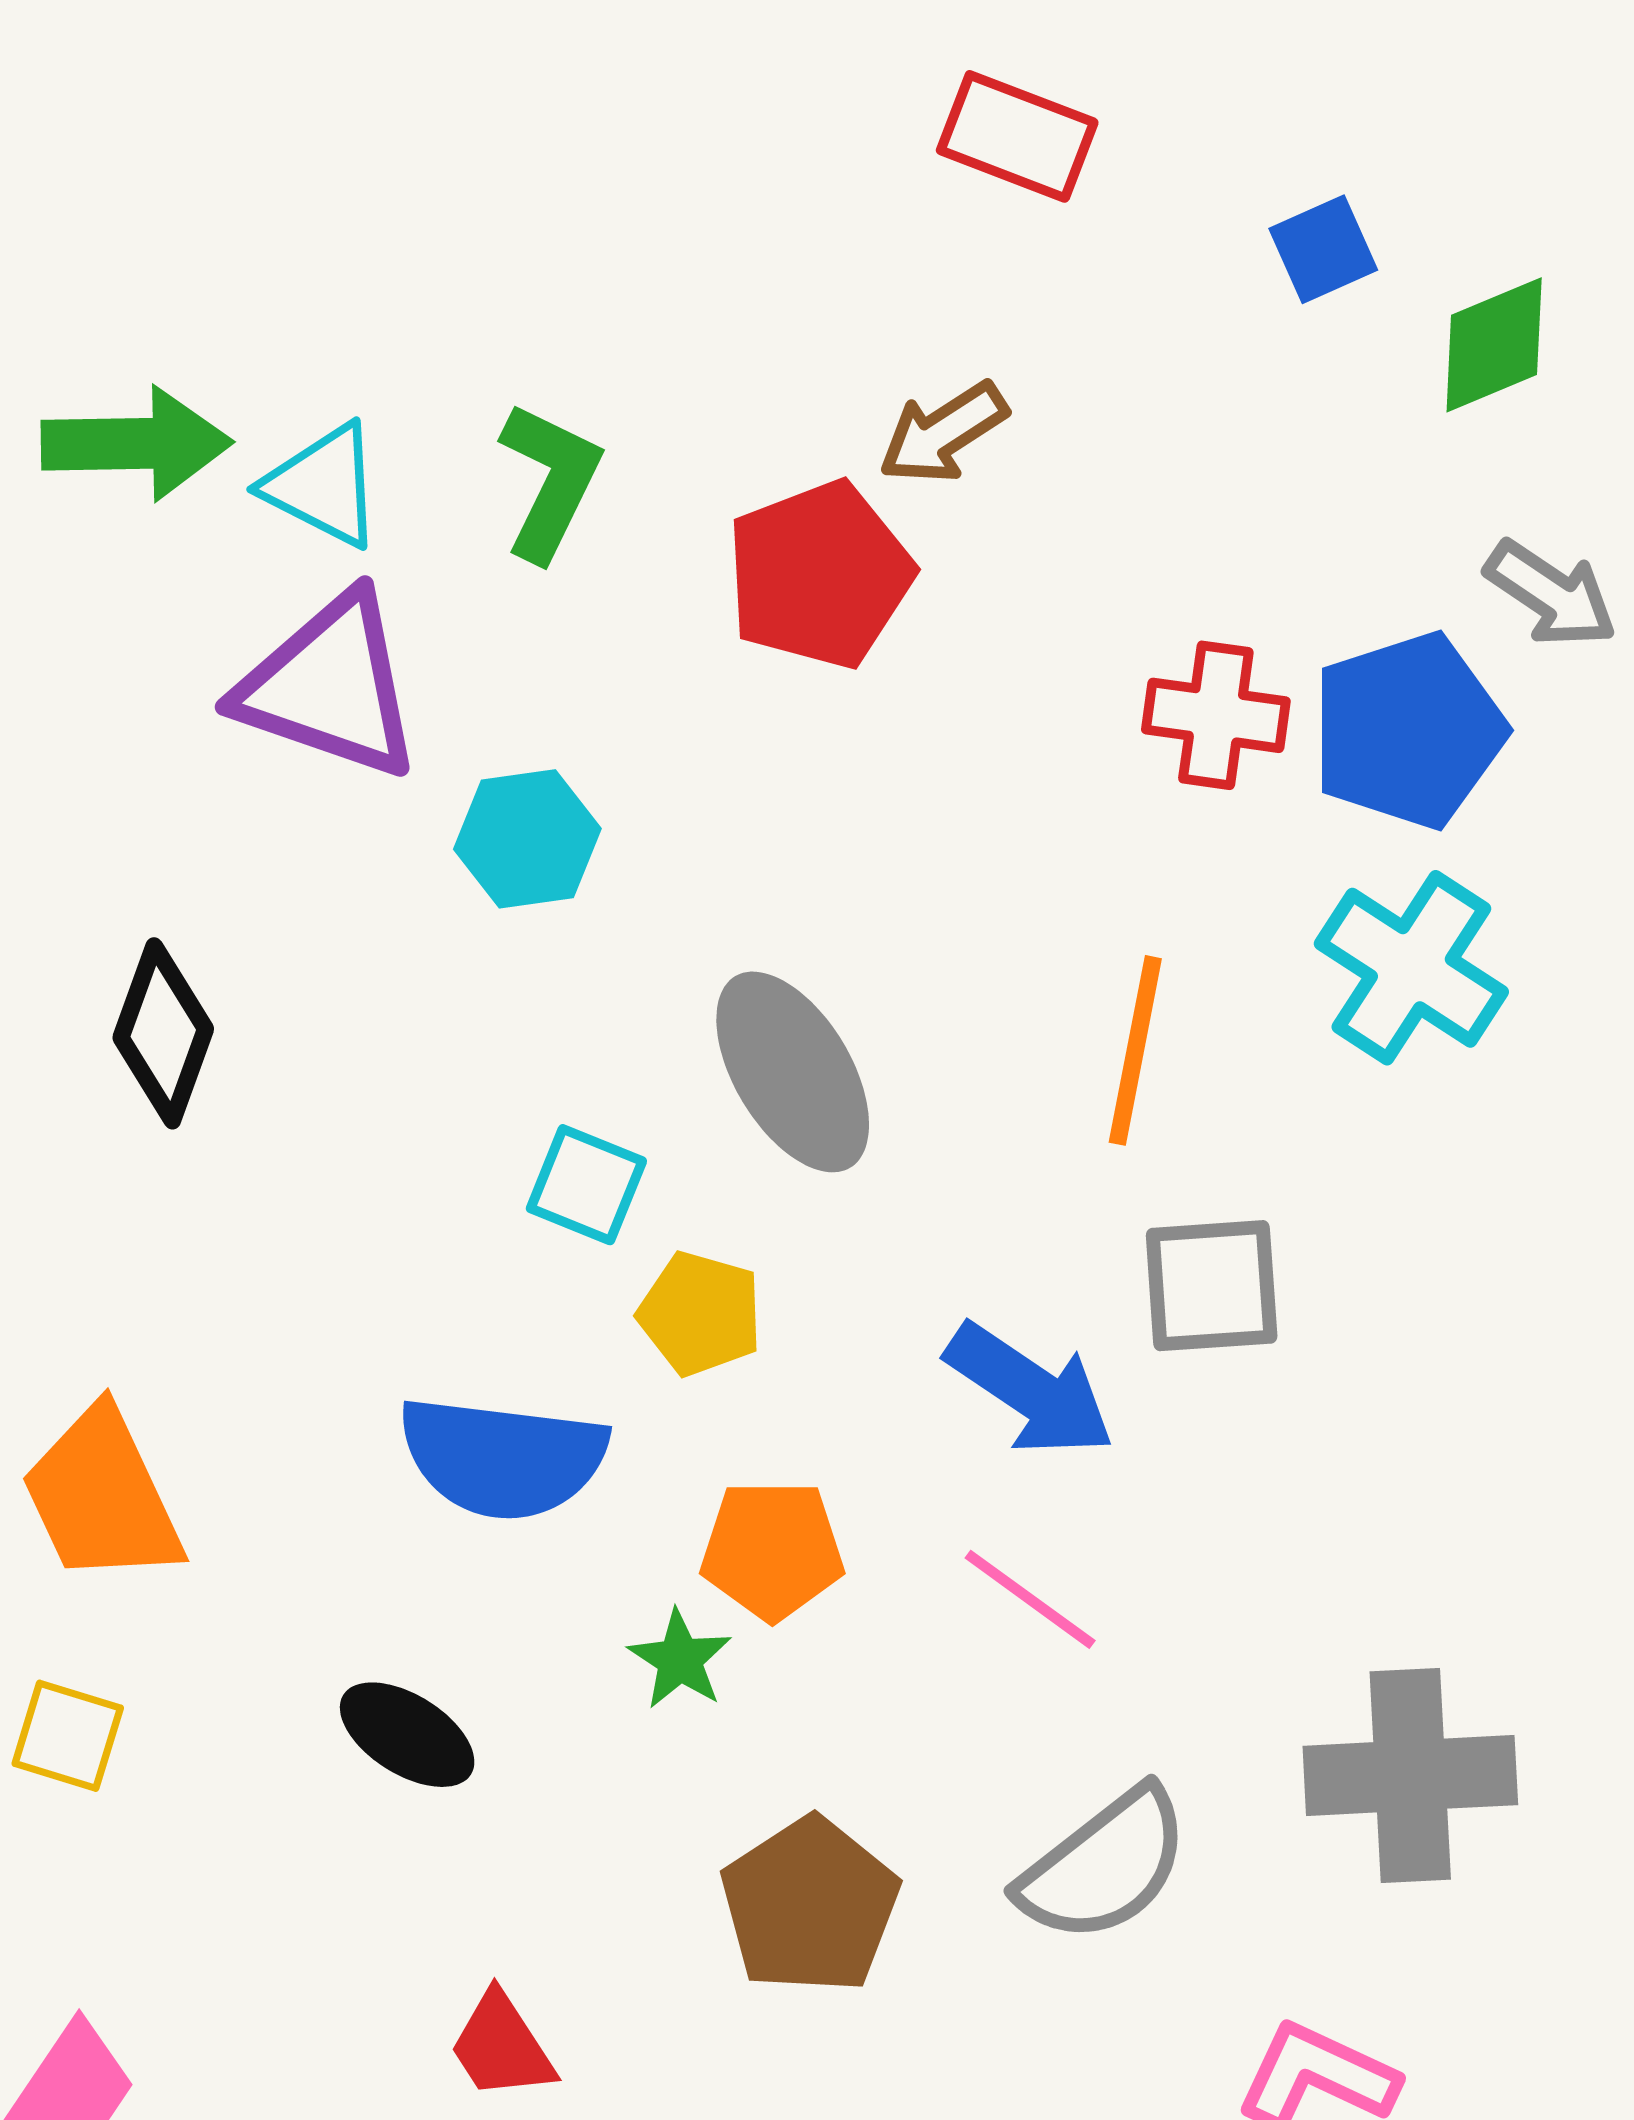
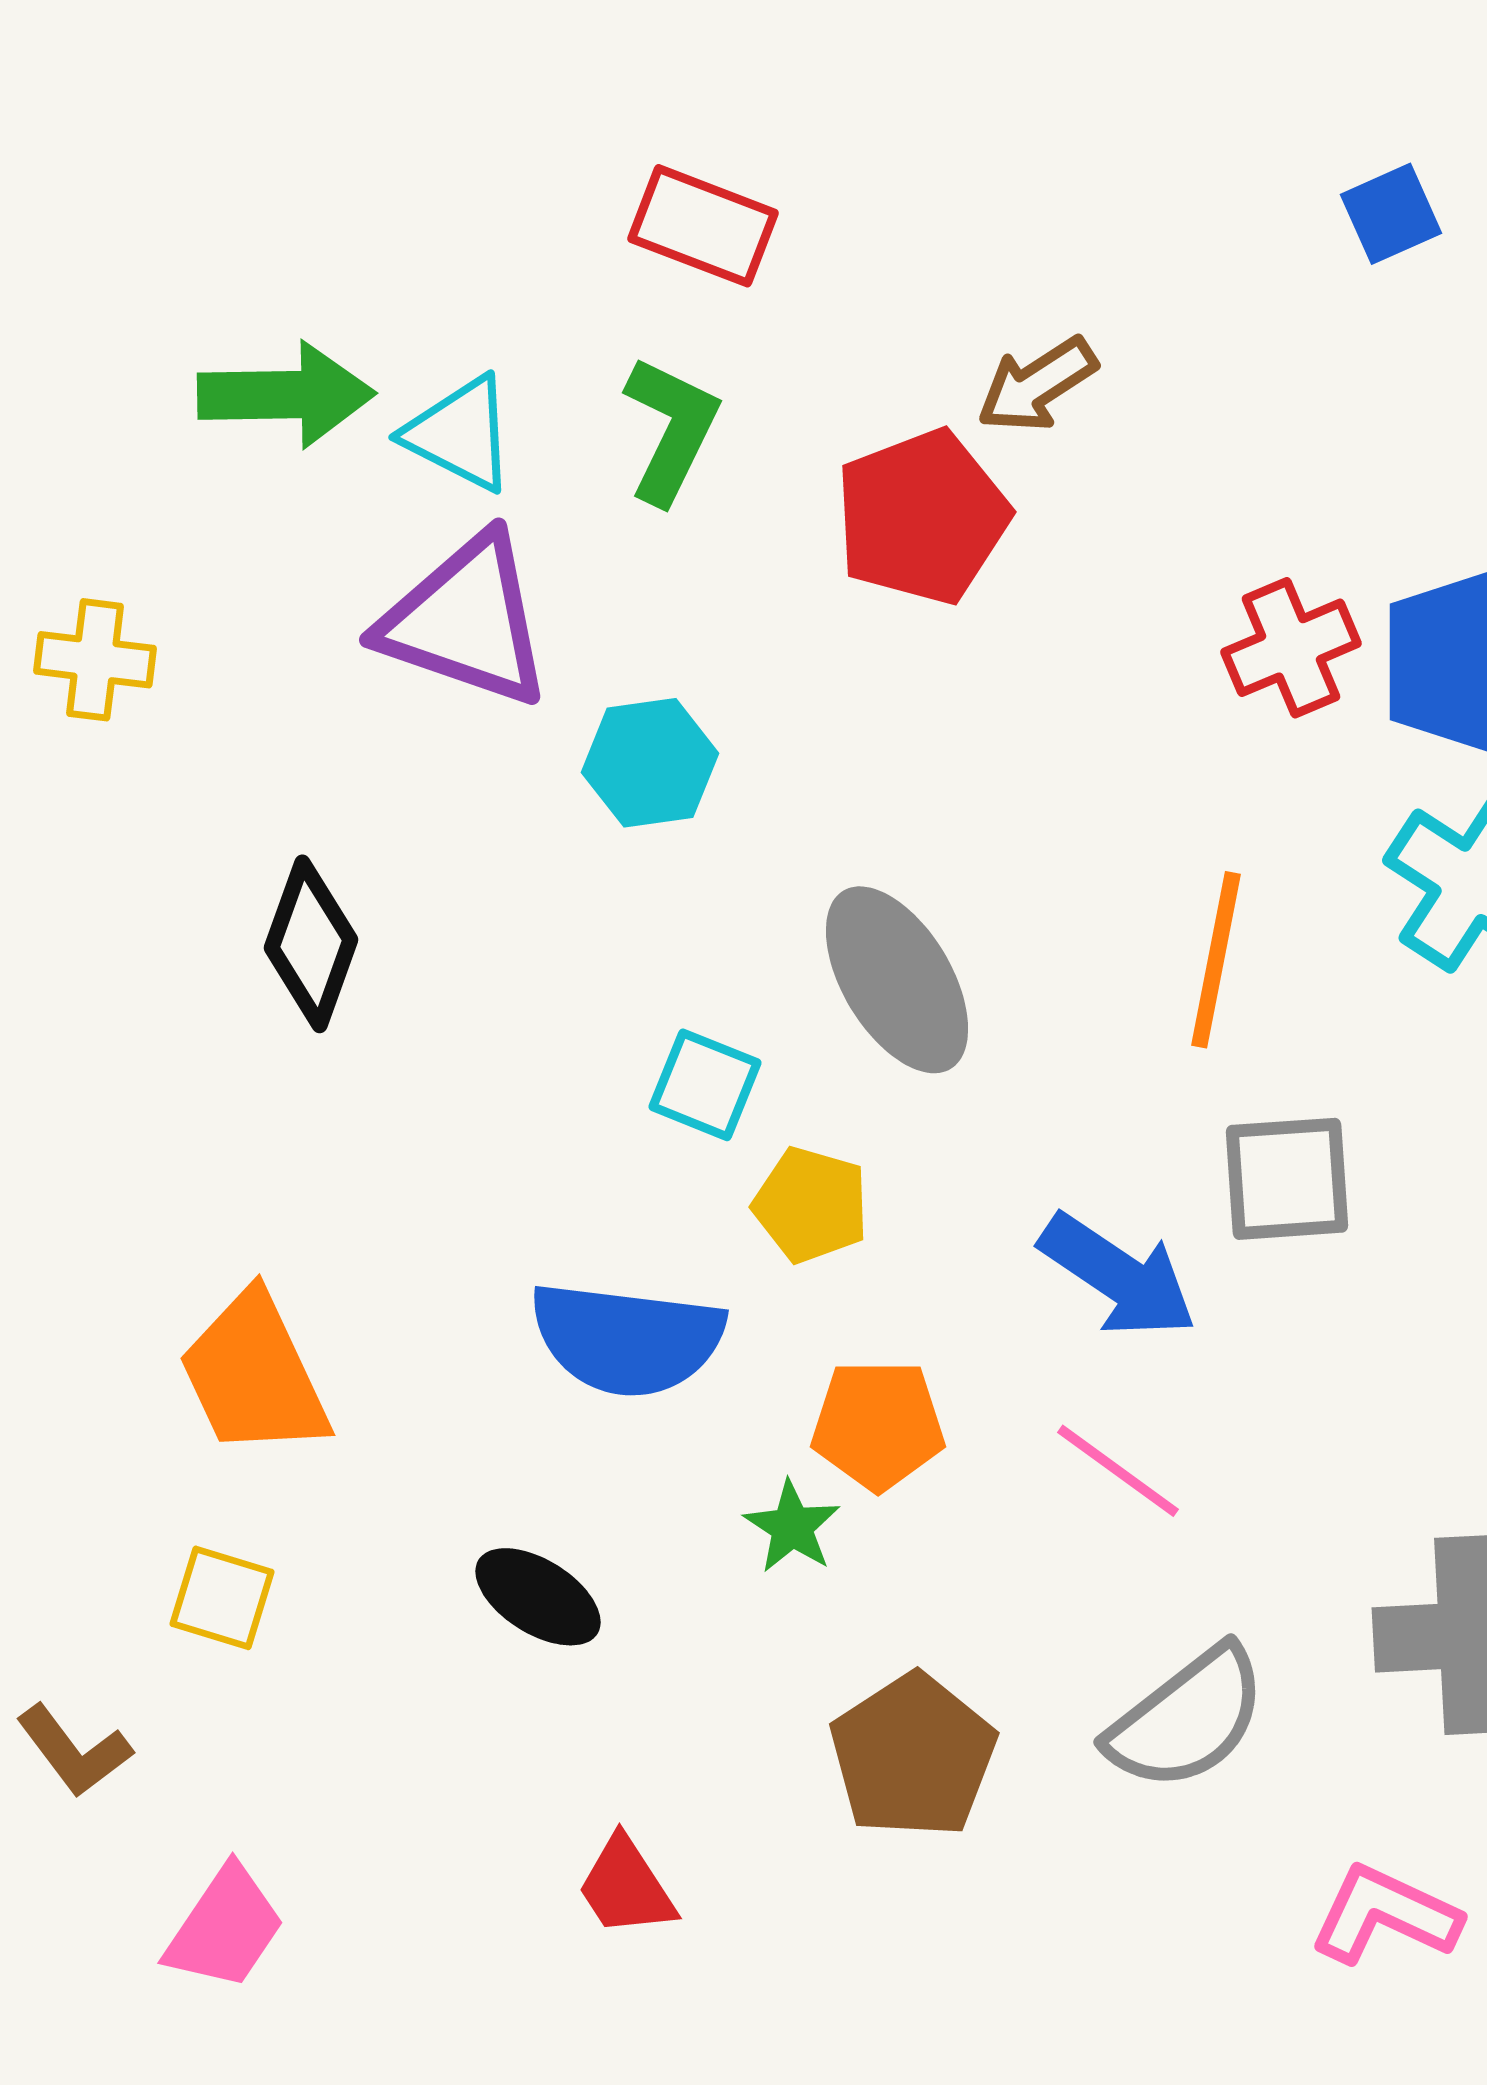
red rectangle: (1017, 136) -> (703, 226), moved
red cross: (1216, 715) -> (1291, 648), turned -31

